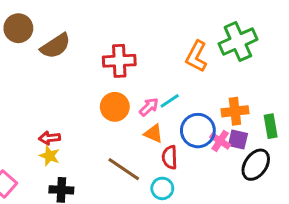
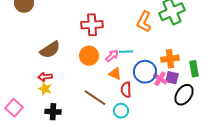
brown semicircle: (55, 46) -> (50, 50), moved
cyan line: (170, 101) -> (126, 52), turned 32

